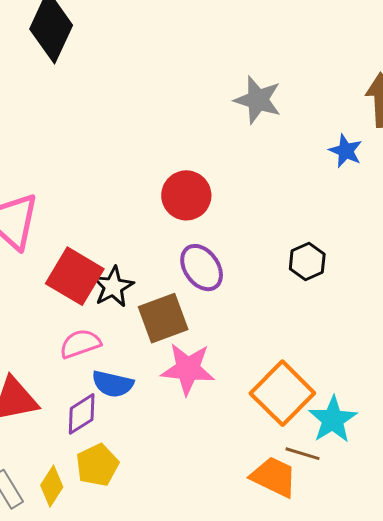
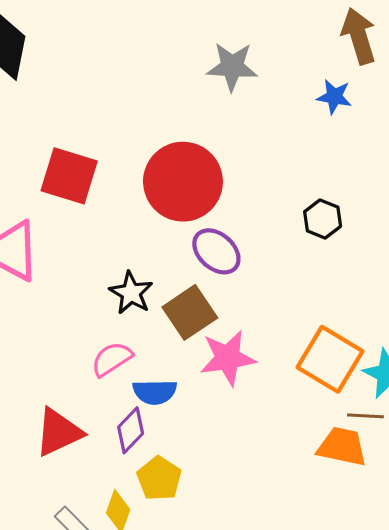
red circle: (186, 195) -> (183, 182), size x1.5
red square: (75, 276) -> (69, 176), moved

